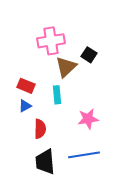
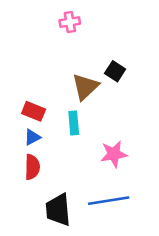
pink cross: (51, 41) -> (70, 22), moved, size x0.6
red semicircle: (40, 129) -> (32, 167), moved

